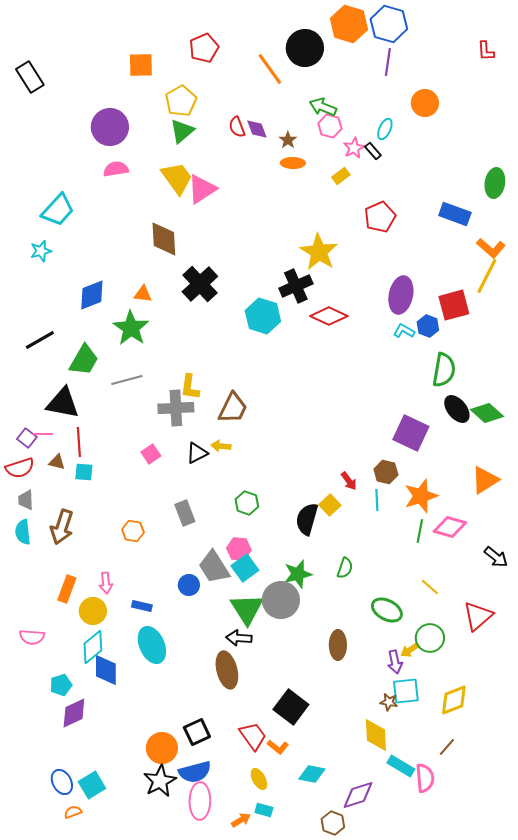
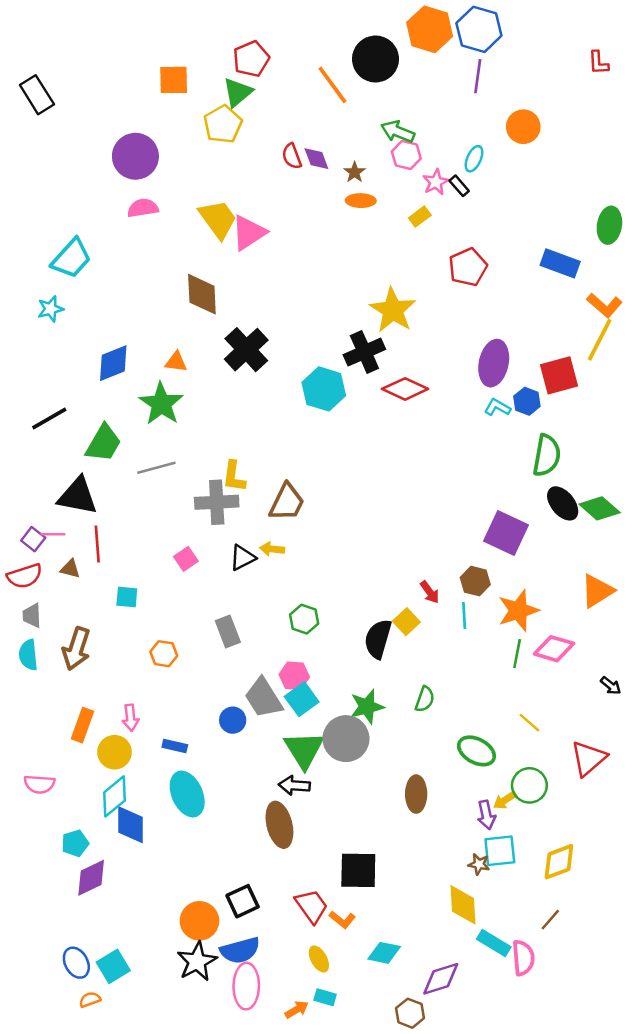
green triangle: (182, 131) -> (238, 92), moved
cyan square: (84, 472) -> (127, 597), moved
black arrow: (496, 557) -> (611, 686), size x0.7
black square: (291, 707) -> (358, 870), turned -36

